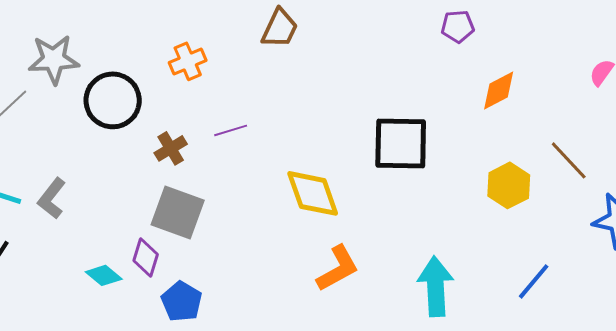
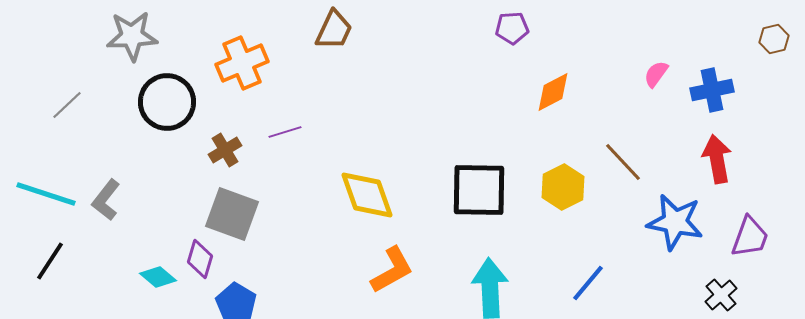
gray star: (54, 59) -> (132, 36), moved
orange cross: (188, 61) -> (242, 63), size x1.4
black square: (401, 143) -> (479, 190), moved

